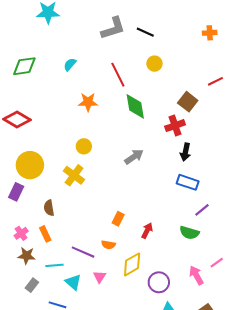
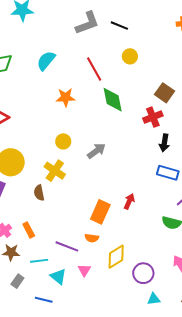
cyan semicircle: (70, 64) -> (46, 61), size x1.5
gray arrow: (134, 157) -> (96, 151), moved
brown semicircle: (49, 208) -> (39, 193), moved
orange rectangle: (118, 219) -> (100, 212), size x1.6
red arrow: (147, 231) -> (129, 201), moved

